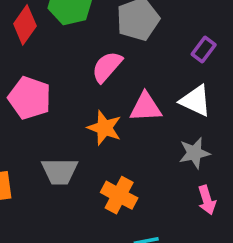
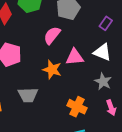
gray star: (194, 153) -> (103, 82), turned -30
orange cross: (119, 195) -> (77, 107), moved

